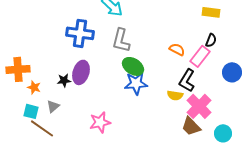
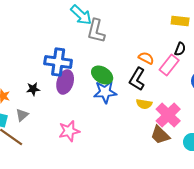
blue cross: (80, 33) -> (58, 62), moved
gray L-shape: (121, 40) -> (96, 31), moved
purple ellipse: (81, 72) -> (65, 82), moved
black L-shape: (187, 80) -> (137, 79), moved

